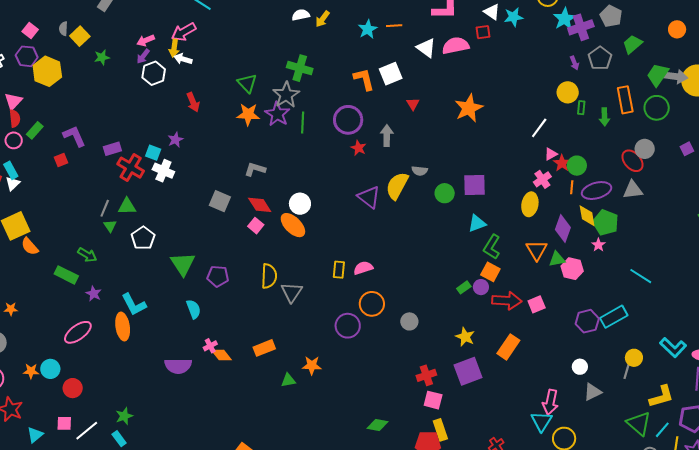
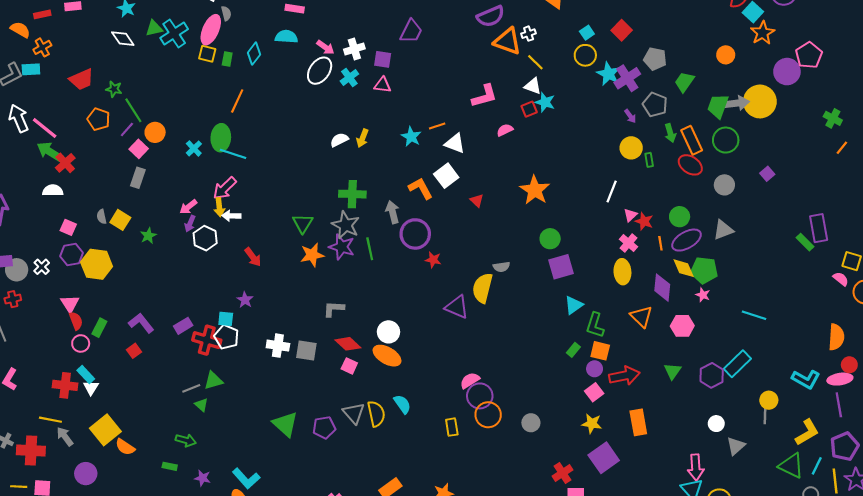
cyan star: (513, 17) -> (545, 102), moved, turned -30
pink semicircle: (456, 46) -> (505, 130), size x0.6
white triangle: (426, 48) -> (455, 143), moved
green triangle: (247, 83) -> (303, 223), turned 30
green arrow: (604, 117) -> (670, 133), moved
gray arrow: (387, 136) -> (392, 212), moved
red ellipse: (632, 161) -> (690, 165), moved
green circle: (577, 166) -> (680, 217), moved
white cross: (163, 171) -> (278, 346), moved
green circle: (445, 193) -> (550, 239), moved
gray line: (105, 208) -> (191, 388), turned 60
white pentagon: (143, 238) -> (226, 337), moved
green triangle: (557, 259) -> (673, 371), moved, turned -30
yellow rectangle: (339, 270) -> (452, 427), moved
green rectangle: (66, 275) -> (170, 466), size x0.6
green rectangle: (464, 287) -> (573, 350), moved
gray triangle: (292, 292) -> (354, 413), moved
pink square: (537, 304) -> (594, 392), moved
cyan semicircle: (194, 309) -> (402, 404), moved
purple circle: (348, 326) -> (480, 396), moved
orange rectangle: (508, 347) -> (638, 422), turned -30

